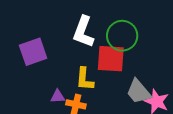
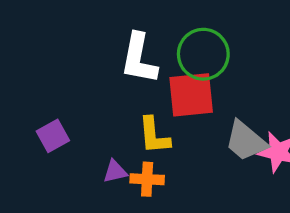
purple square: (33, 52) -> (53, 136), moved, size x0.7

